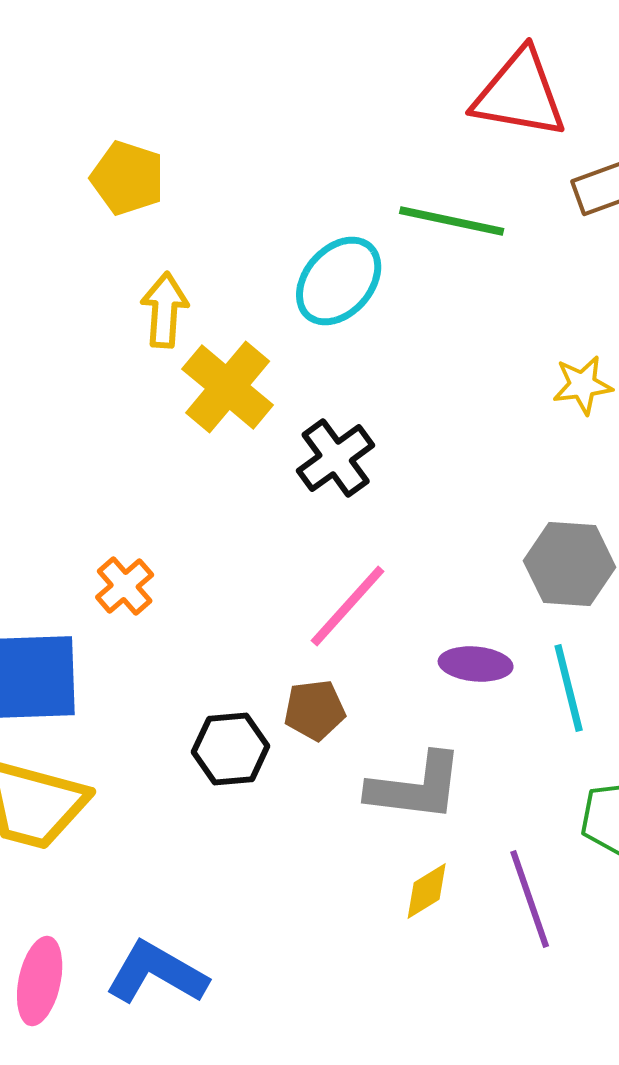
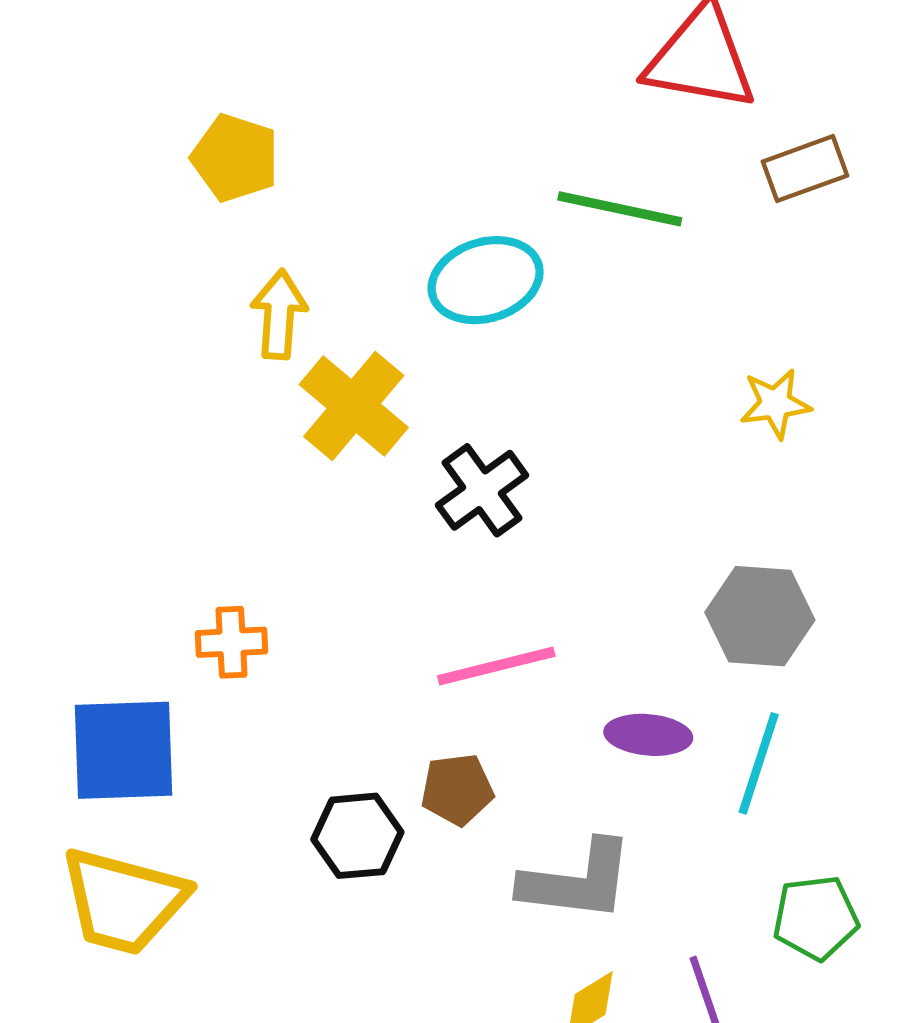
cyan ellipse: (339, 281) -> (486, 280), turned 32
orange cross: (125, 586) -> (232, 642), turned 38
pink line: (348, 606) -> (496, 666), turned 34
cyan line: (569, 688) -> (759, 763), turned 32

